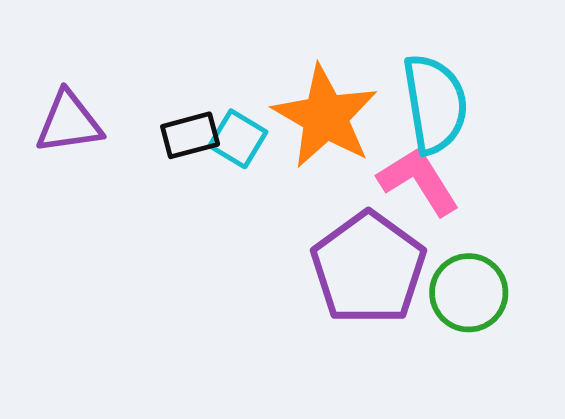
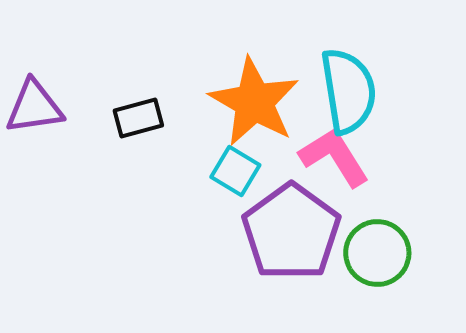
cyan square: (238, 139) -> (235, 171), moved

